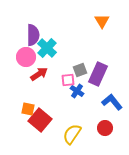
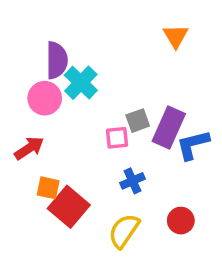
red arrow: (39, 74) -> (29, 148), moved
blue cross: (77, 91) -> (133, 181), moved, turned 32
blue L-shape: (112, 102) -> (193, 145), moved, turned -65

